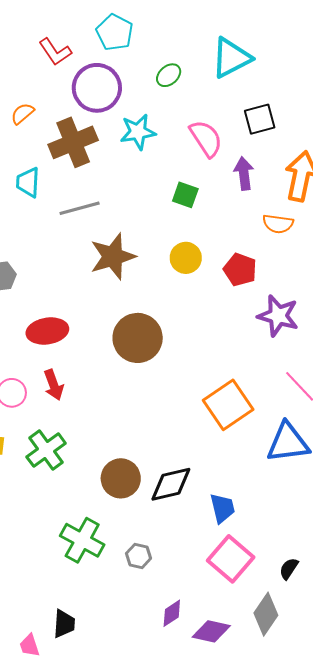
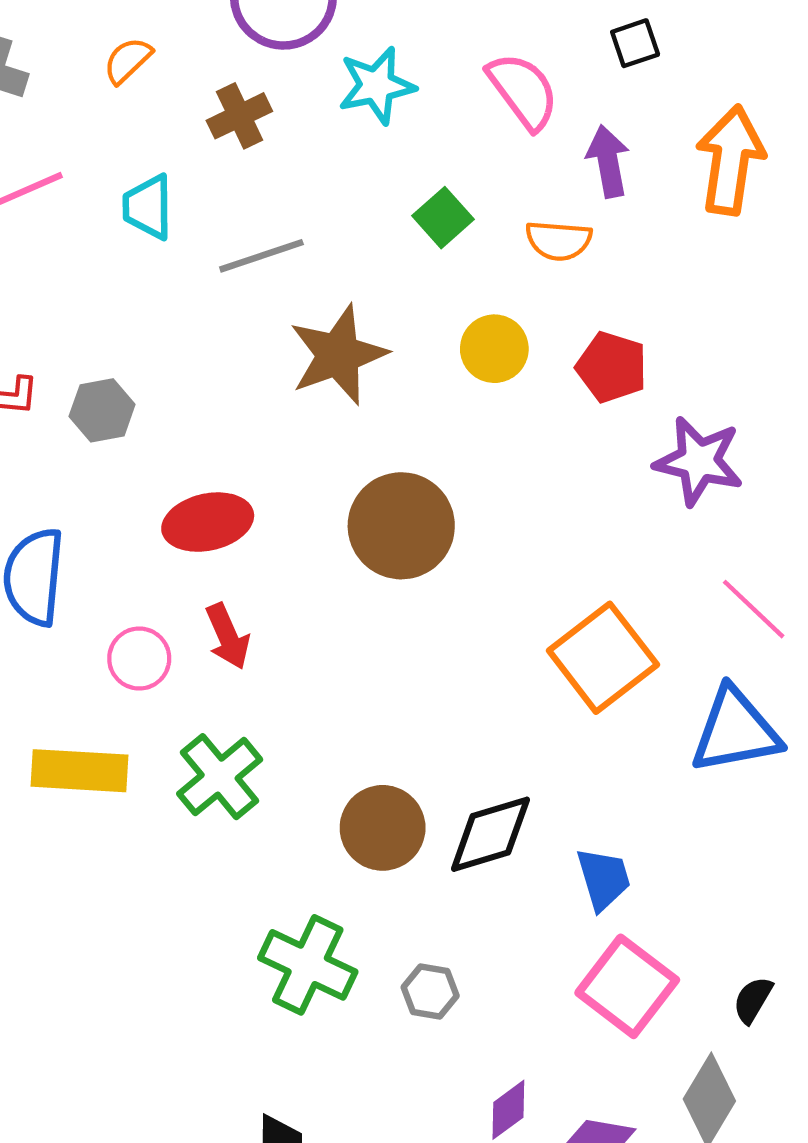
black square: (260, 119) -> (635, 43), size x0.7
brown cross: (73, 142) -> (239, 116), size x0.6
green square: (185, 195) -> (443, 218), moved, turned 32
orange semicircle: (278, 224) -> (559, 240), moved

